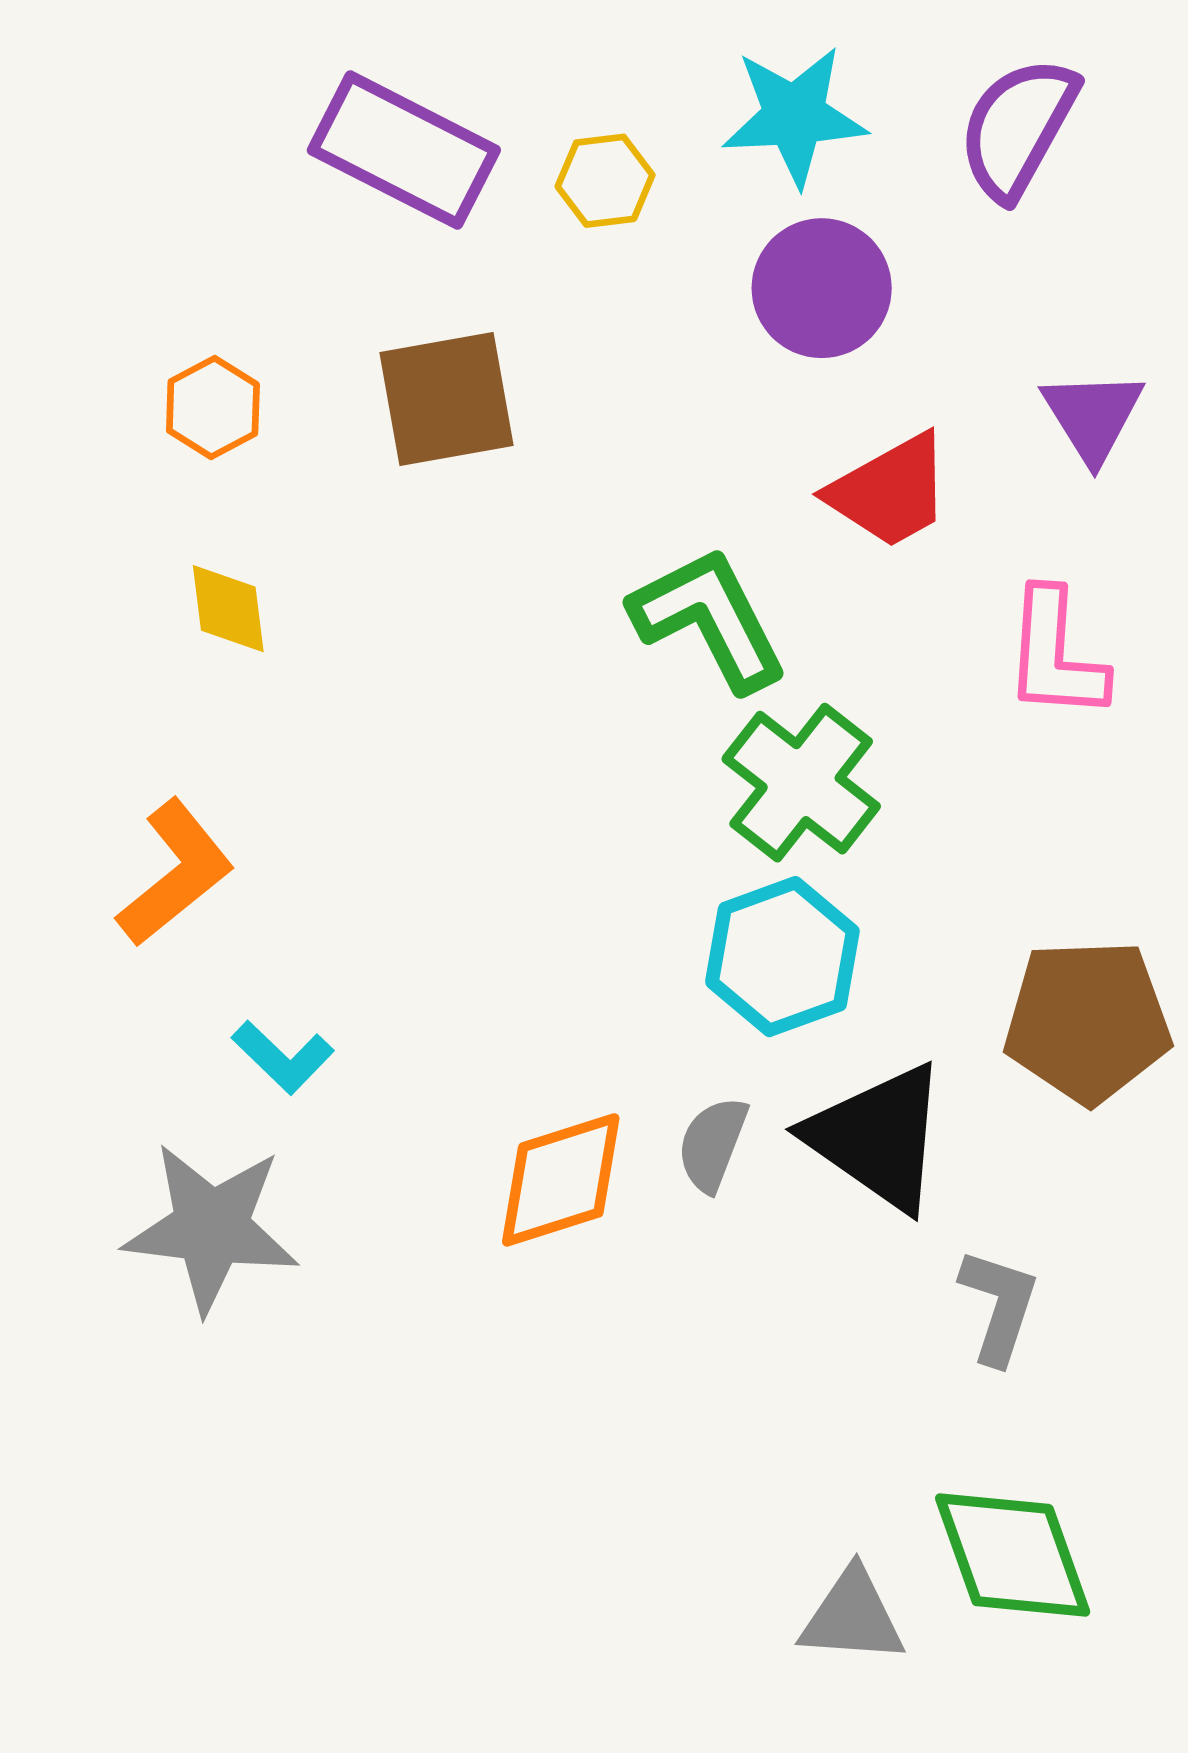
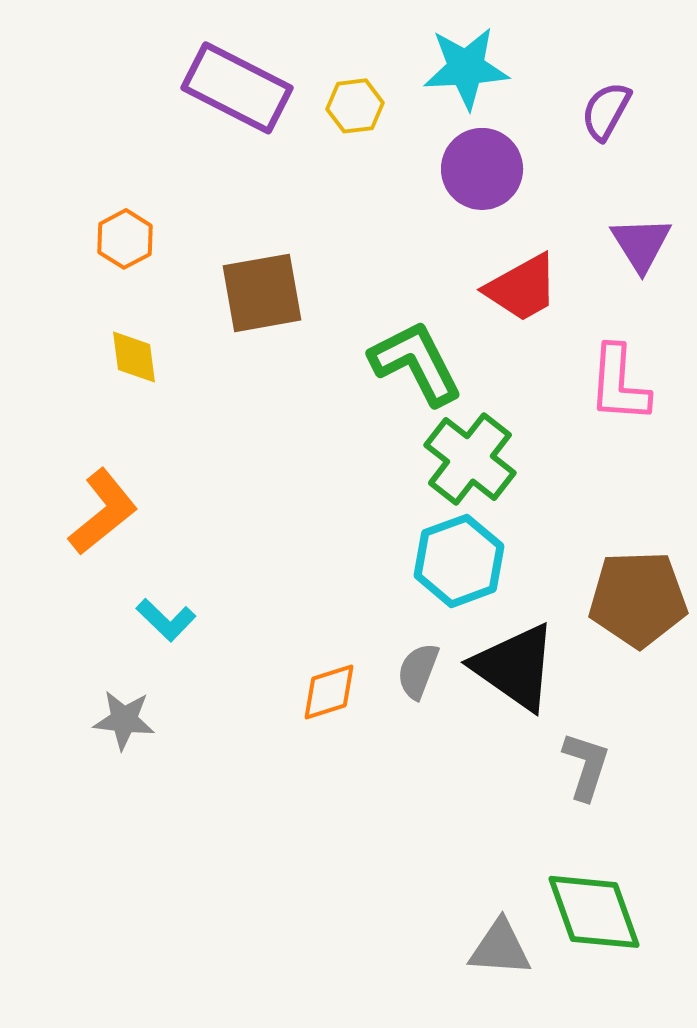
purple semicircle: (1018, 128) -> (606, 111), moved, size x0.7
brown square: (447, 399) -> (262, 293), moved
orange diamond: (561, 1180) -> (329, 692), size x0.7
gray star: (211, 1228) -> (124, 720), size x0.6

